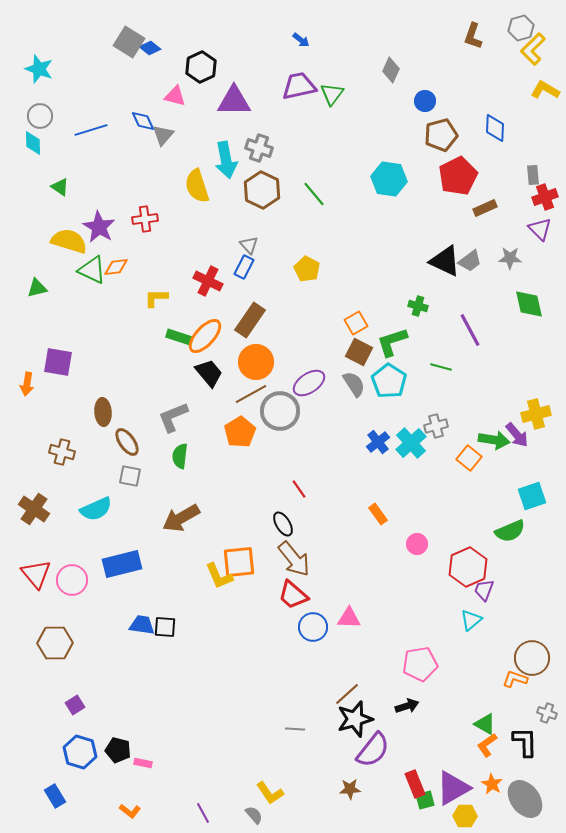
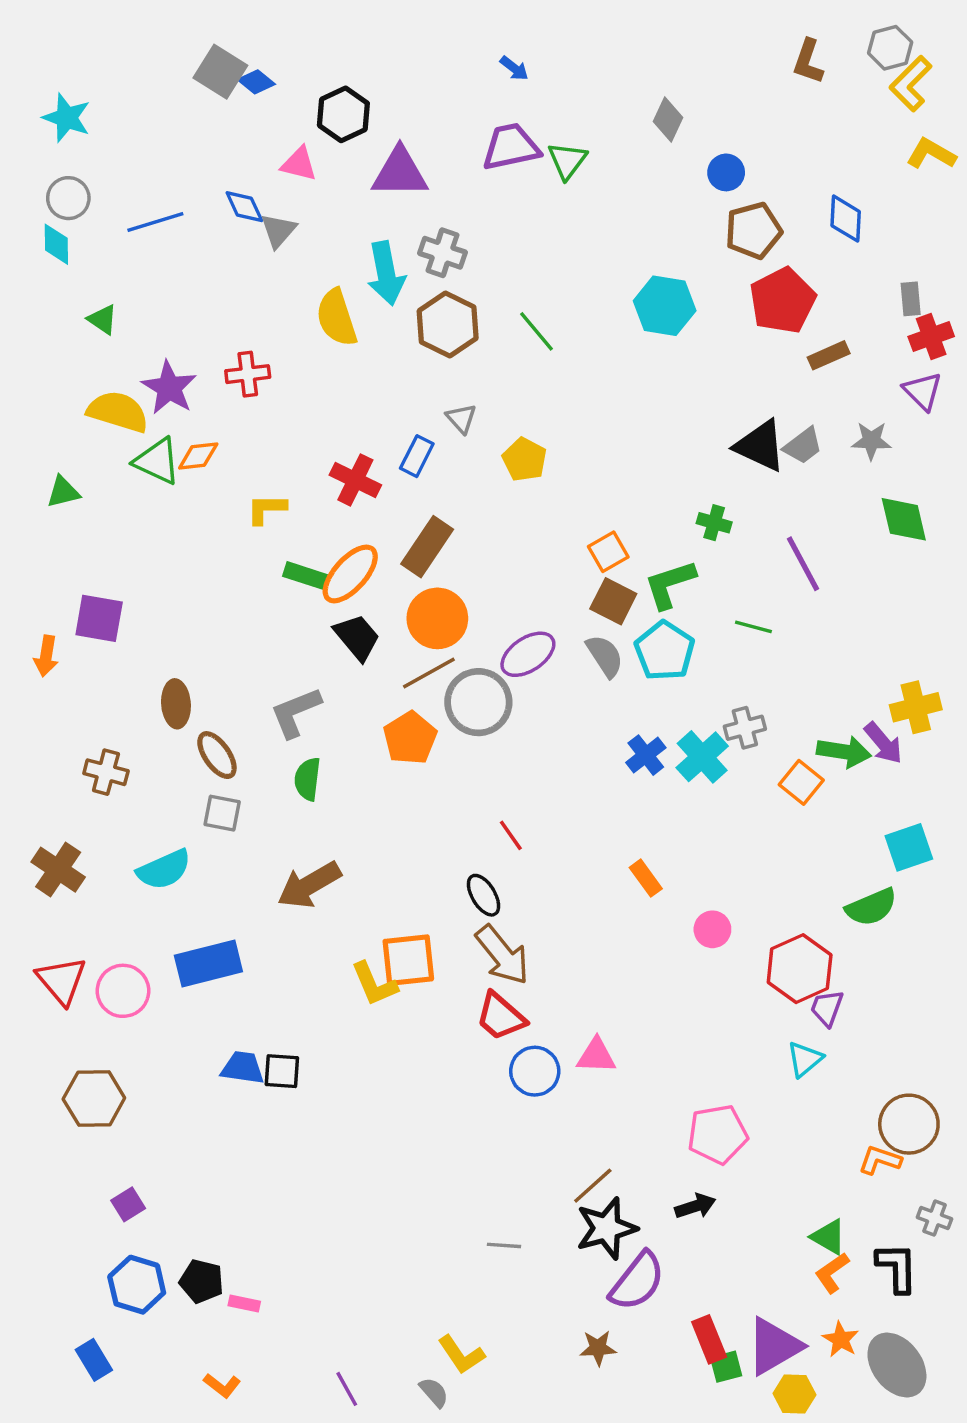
gray triangle: (249, 245) -> (461, 418), moved

